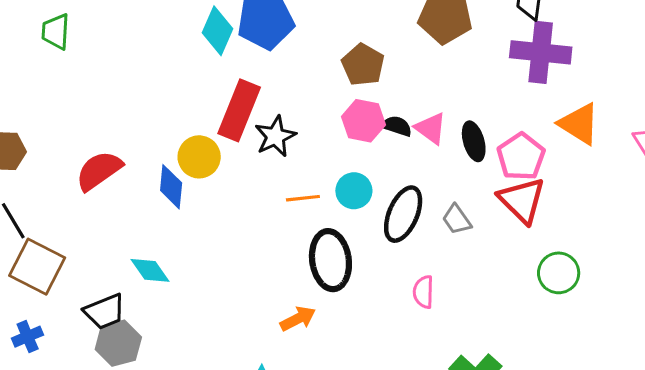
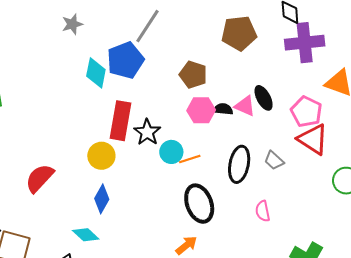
black ellipse: (474, 141) -> (264, 98), moved
blue diamond: (171, 187) -> (102, 199), moved, turned 36
cyan circle: (354, 191) -> (171, 152), moved
orange line: (303, 198) -> (190, 159), moved

